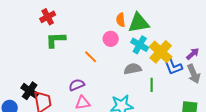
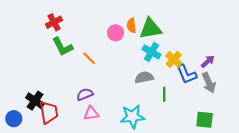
pink circle: (111, 39) -> (116, 33), moved
green L-shape: (56, 40) -> (63, 47), turned -115
yellow cross: (161, 52) -> (174, 59), size x0.7
orange line: (91, 57) -> (89, 58), moved

